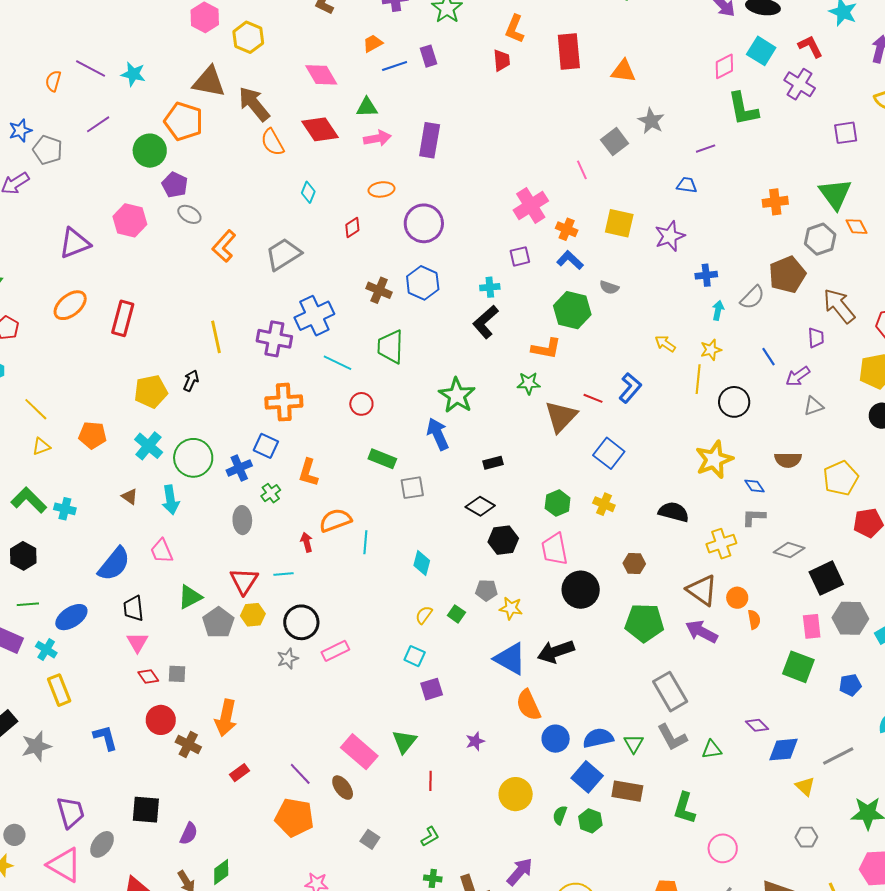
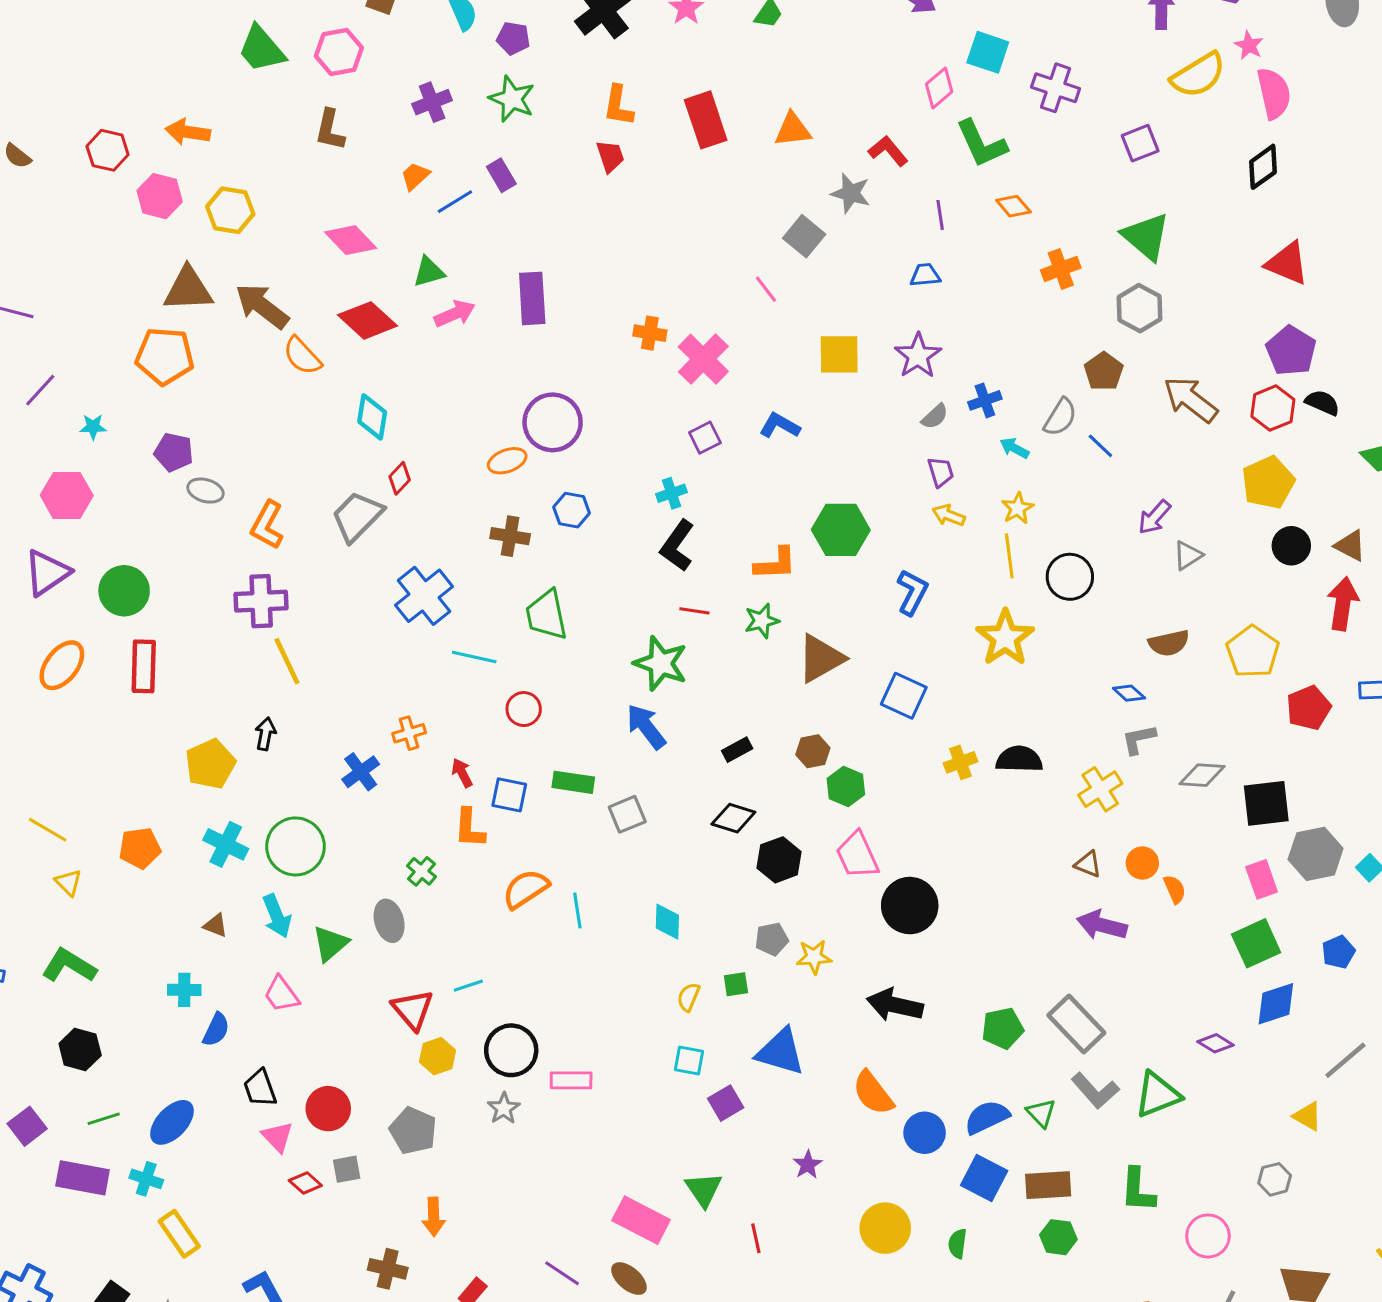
red L-shape: (810, 46) -> (888, 151), moved
cyan star: (133, 74) -> (93, 427), moved, size x0.7
purple line: (706, 149) -> (940, 215), turned -66
green circle: (150, 151) -> (124, 591), moved
orange ellipse: (382, 189) -> (507, 461), moved
cyan diamond: (308, 192) -> (372, 417), size x1.4
pink hexagon: (130, 220) -> (67, 495), moved
red diamond: (352, 227) -> (400, 478), moved
orange diamond: (856, 227) -> (1013, 206), moved
orange cross: (567, 229) -> (650, 333), moved
brown pentagon: (787, 275) -> (1104, 371), size x0.7
blue hexagon: (423, 283) -> (572, 510), size x0.7
gray semicircle: (609, 287) -> (935, 417), moved, turned -48
green hexagon: (572, 310) -> (841, 530), moved
cyan arrow: (718, 310) -> (1014, 448), turned -60
purple trapezoid: (816, 338) -> (941, 472), moved
purple cross: (274, 339) -> (261, 601), moved
blue line: (768, 357) -> (1100, 446), moved
red line: (593, 398) -> (694, 611), moved
orange cross: (284, 402) -> (409, 733), size x0.6
brown triangle: (561, 417) -> (821, 658), turned 30
yellow triangle: (41, 446) -> (68, 882), turned -42
blue square: (266, 446) -> (509, 795), moved
yellow star: (714, 460) -> (1005, 638), moved
blue cross: (239, 468) -> (361, 772), moved
yellow cross: (604, 504) -> (960, 762), moved, turned -30
cyan cross: (65, 509) -> (184, 990), moved
red arrow: (307, 542) -> (462, 773), moved
blue semicircle: (114, 564) -> (216, 1030), size x0.6
brown hexagon: (634, 564) -> (813, 751), moved
black square: (826, 578) -> (1266, 803), turned 32
brown triangle: (702, 590) -> (1088, 864), size x0.6
green triangle: (190, 597) -> (330, 944), moved
green square: (456, 614) -> (736, 984), turned -30
gray pentagon: (218, 623) -> (413, 1131), moved
green pentagon: (644, 623) -> (1003, 1028), moved, size x0.7
pink rectangle: (335, 651) -> (571, 1080), turned 40
black arrow: (556, 652) -> (895, 1005), turned 45
blue triangle: (510, 659) -> (781, 1052), moved
green square: (798, 667) -> (1256, 943), turned -32
orange arrow: (226, 718) -> (434, 1217), size x0.7
red circle: (161, 720) -> (328, 1109), moved
green triangle: (712, 750) -> (1158, 1095), size x1.6
blue diamond: (784, 750) -> (1276, 1004), moved
green hexagon: (590, 821) -> (1058, 1237), moved
gray hexagon: (806, 837) -> (1275, 1179), moved

